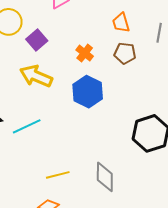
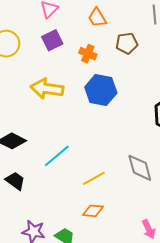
orange trapezoid: (121, 23) -> (97, 18), moved
purple square: (37, 40) -> (52, 40), moved, turned 30
cyan line: (27, 126) -> (57, 156), moved

